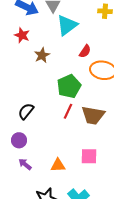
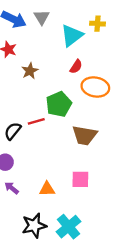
cyan triangle: (67, 25) -> (72, 35), moved
red line: (68, 111) -> (36, 121), moved, turned 49

